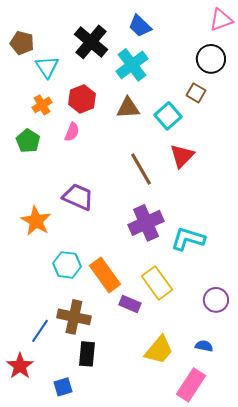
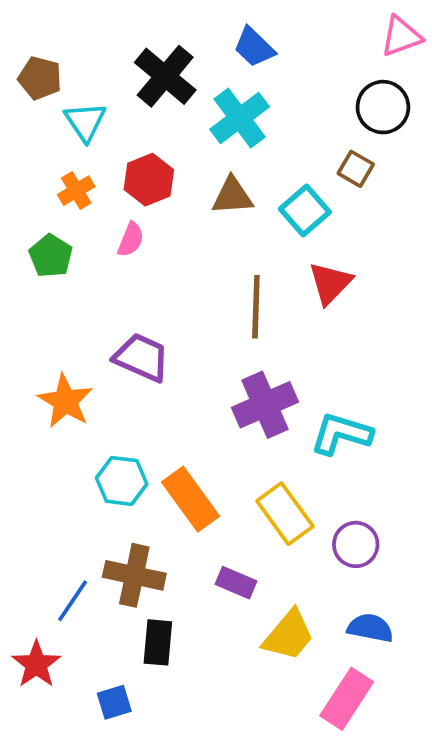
brown line: (141, 169) -> (256, 307), turned 32
purple circle: (216, 300) -> (356, 544), moved
purple rectangle: (130, 304) -> (236, 583), moved
blue semicircle: (204, 346) -> (370, 628), size x1.4

